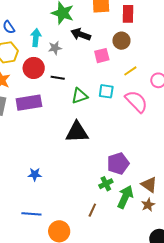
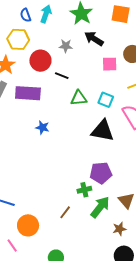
cyan arrow: (36, 38) -> (46, 14), moved
black triangle: (77, 132) -> (103, 131), moved
blue star: (35, 174) -> (42, 127), moved
brown star: (148, 205) -> (119, 229), moved

